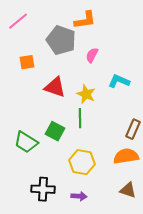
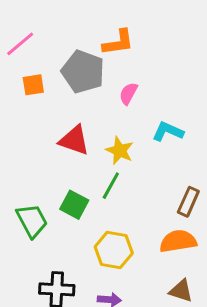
orange square: (27, 62) -> (33, 85), moved
green line: (80, 118) -> (111, 186), turned 30
green trapezoid: (26, 142) -> (32, 221), turned -150

